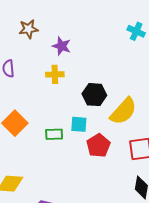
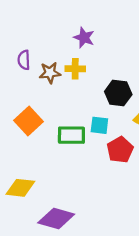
brown star: (29, 29) -> (50, 73), moved
green rectangle: (54, 134) -> (71, 135), size x1.4

